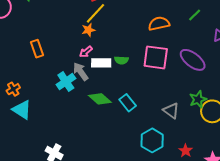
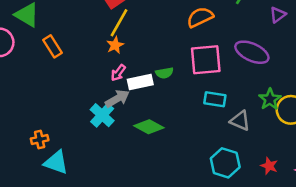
orange rectangle: (37, 49) -> (53, 46), moved
gray arrow: (81, 72) -> (117, 99), turned 108
orange cross: (13, 89) -> (40, 139), turned 32
cyan rectangle: (128, 103) -> (215, 99), moved, turned -30

